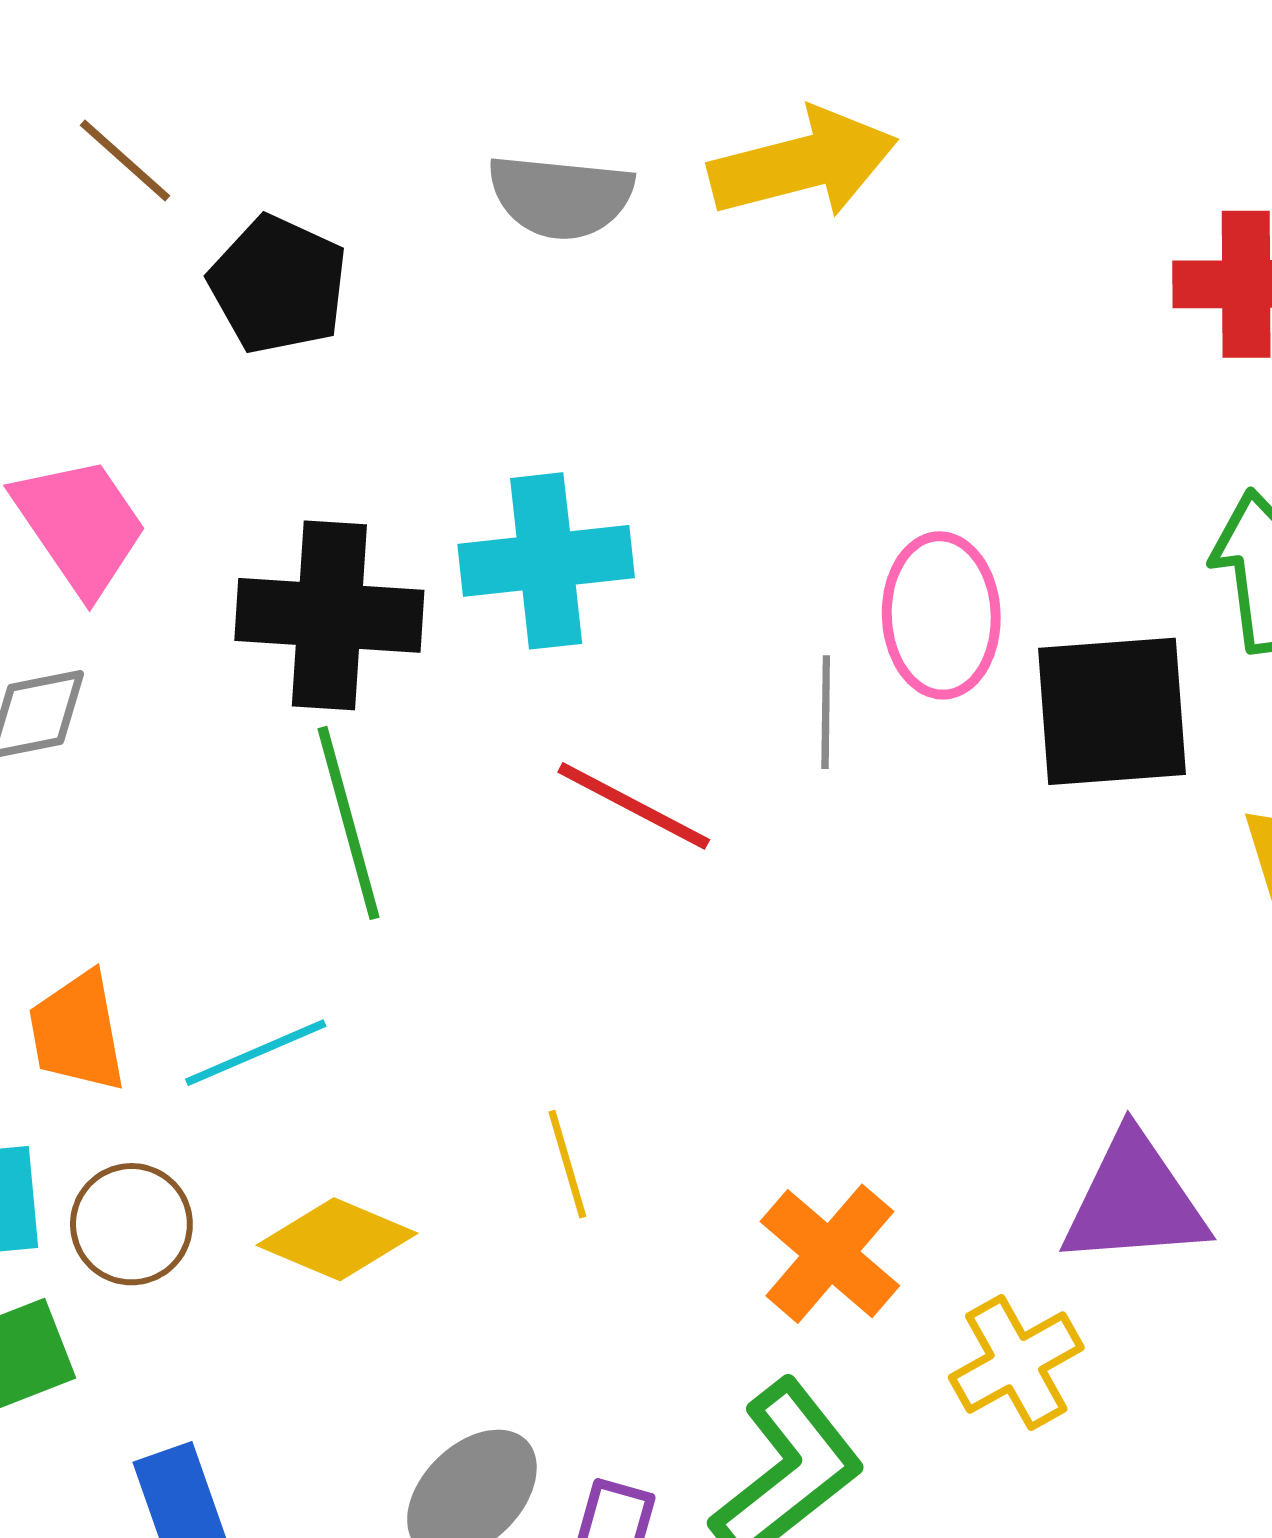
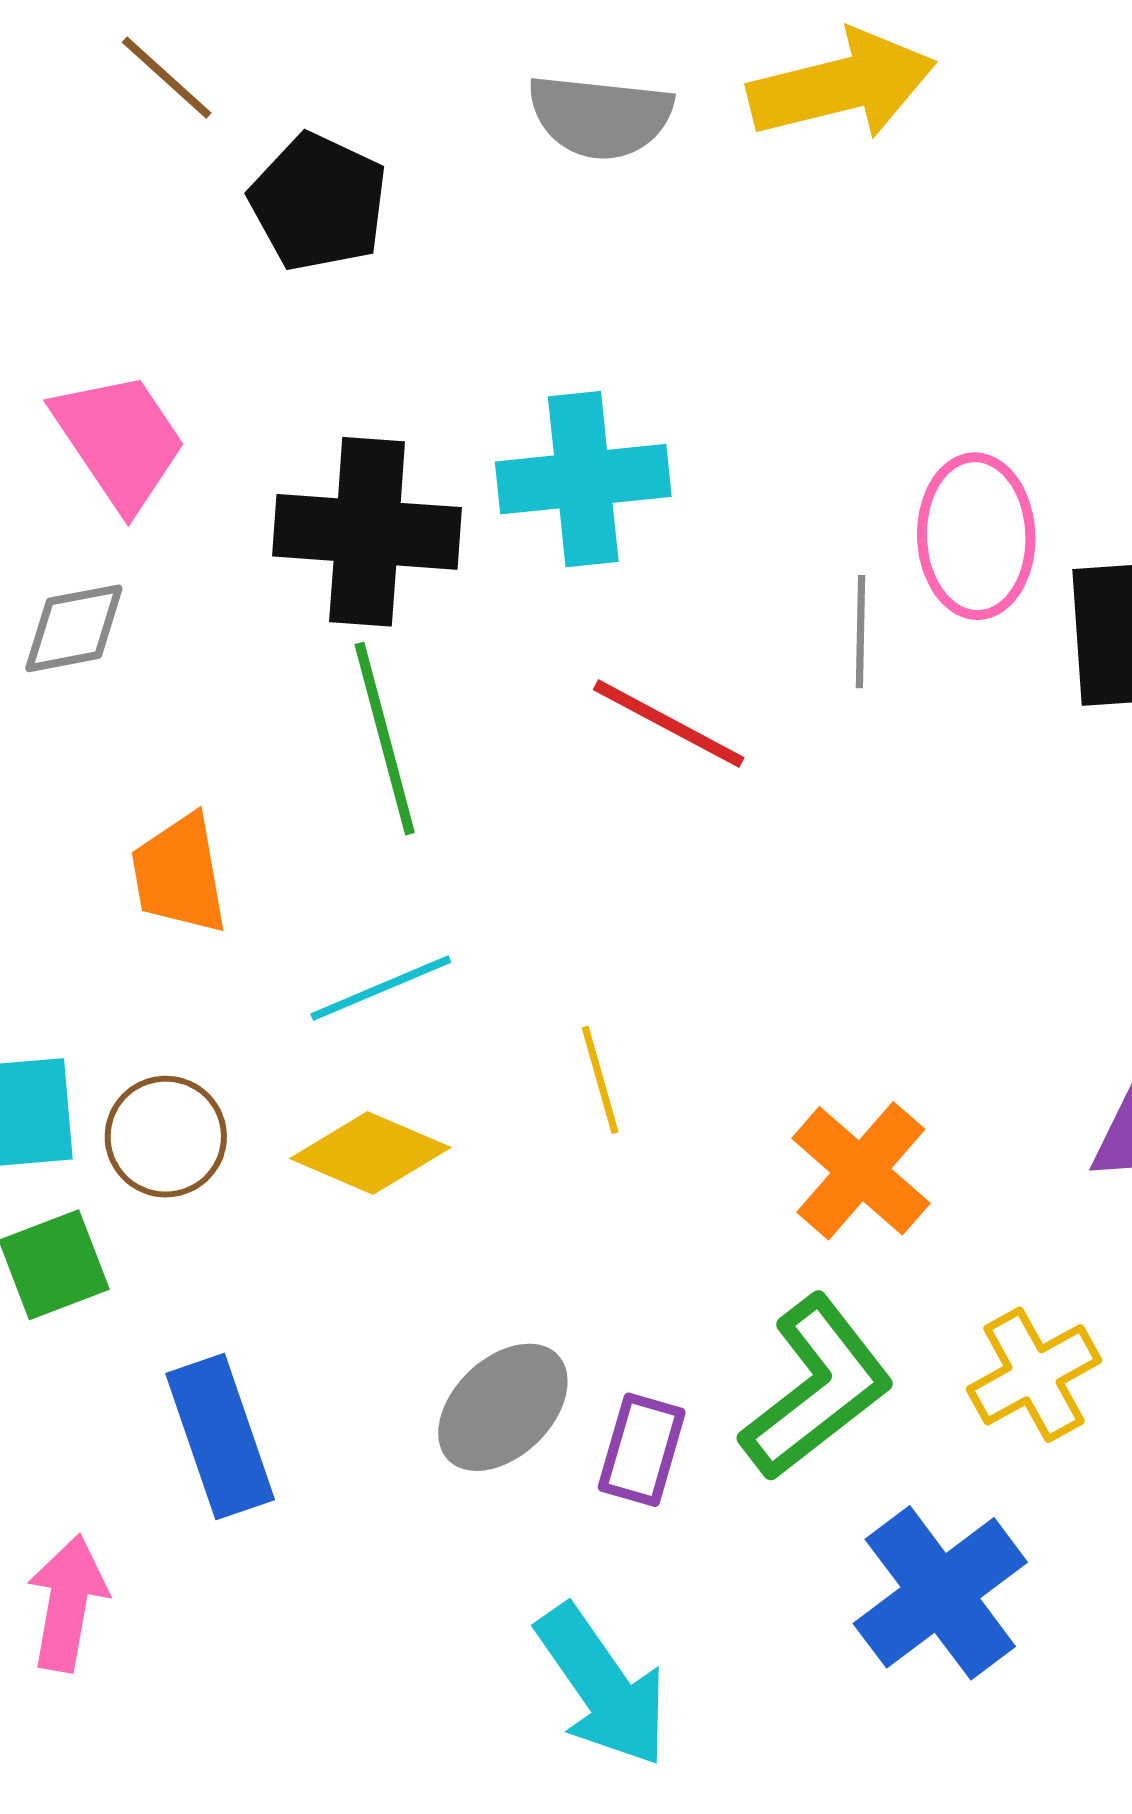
orange trapezoid: (77, 1032) -> (179, 874), moved
cyan line: (256, 1053) -> (381, 988), moved
yellow cross: (1016, 1363) -> (1034, 1375), moved

